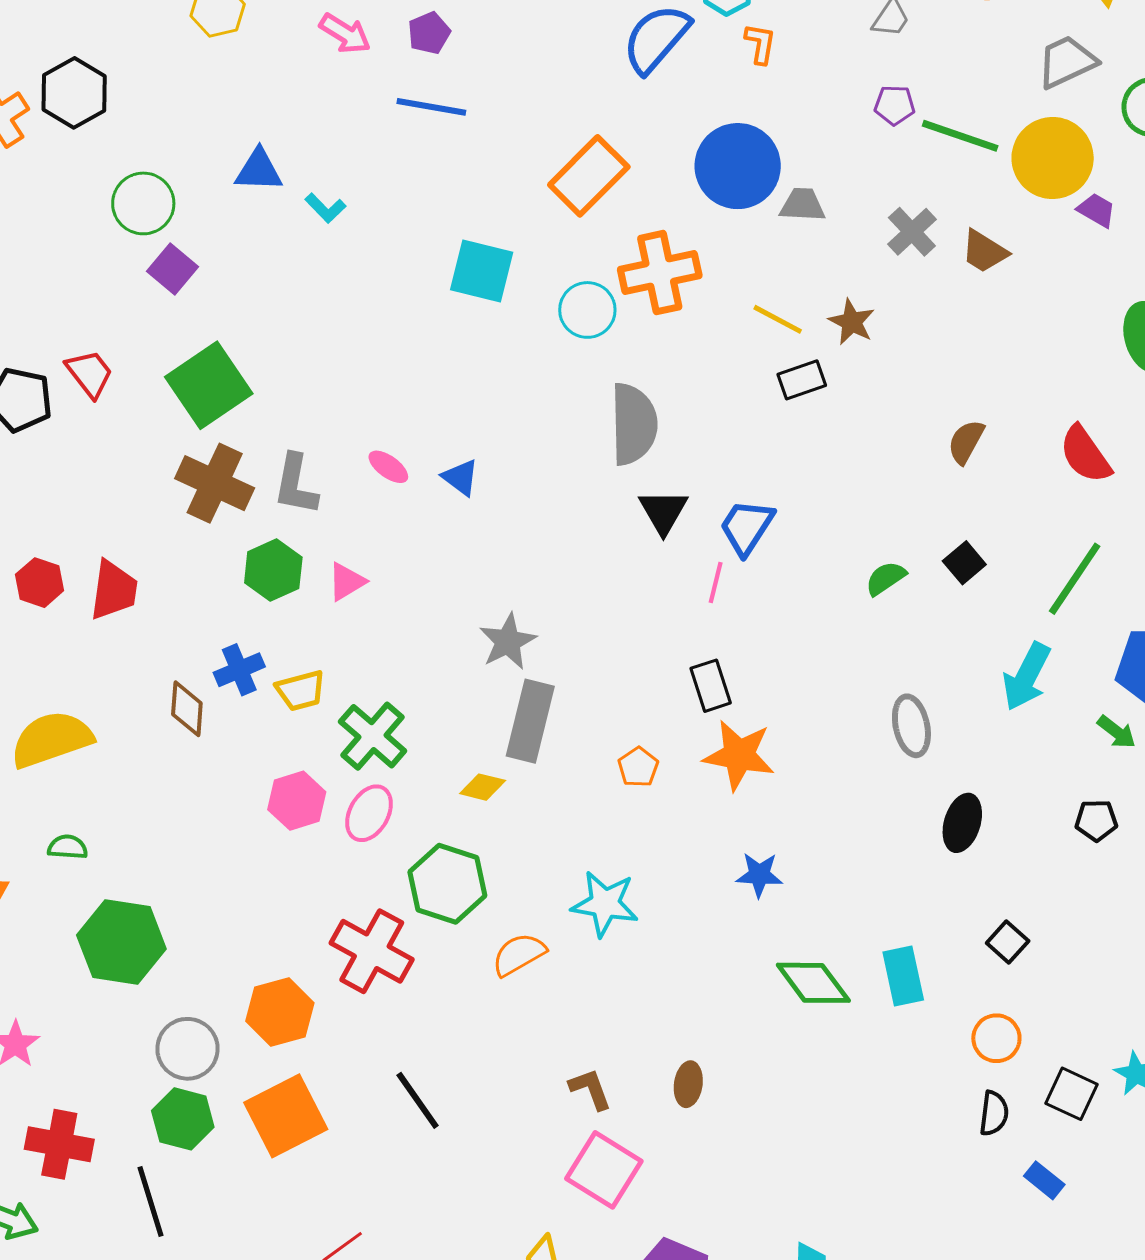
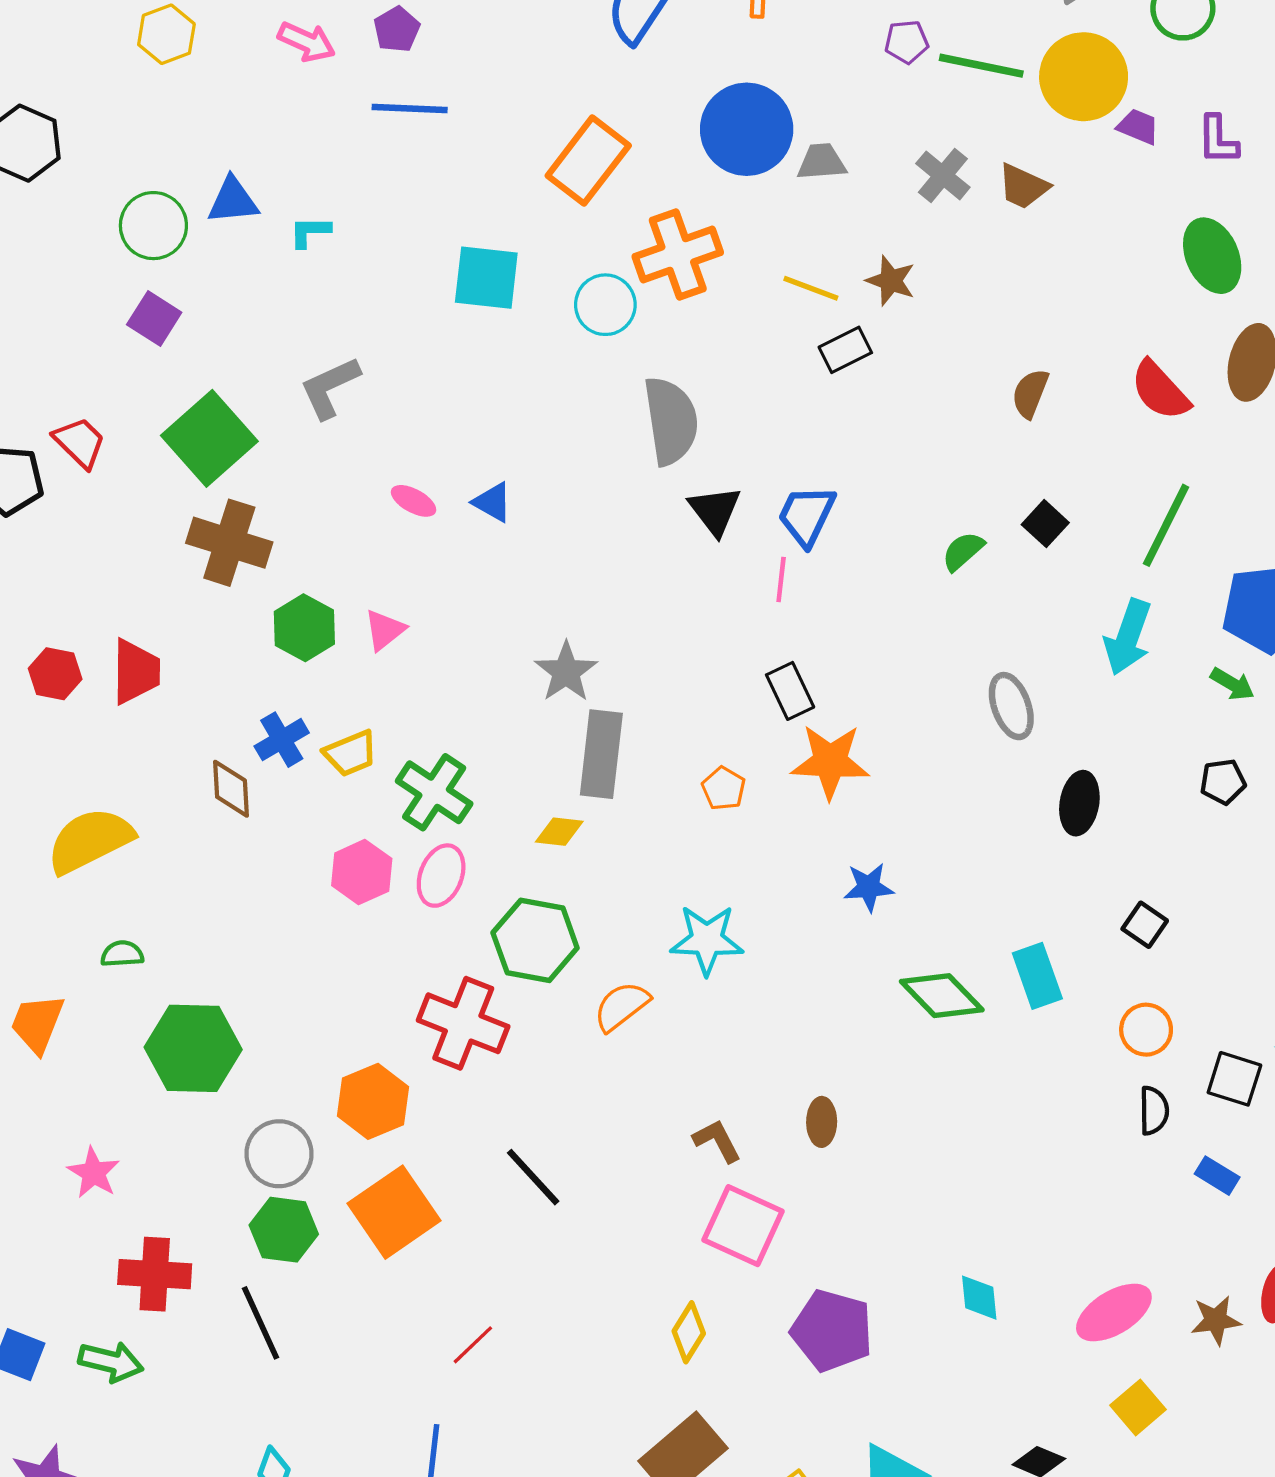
green circle: (143, 203) -> (153, 226), moved
cyan L-shape: (325, 208) -> (310, 232), turned 141
gray L-shape: (296, 485) -> (330, 388), moved, turned 62

